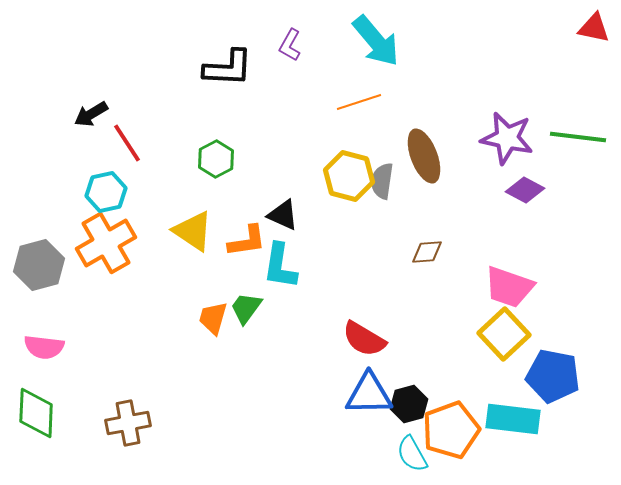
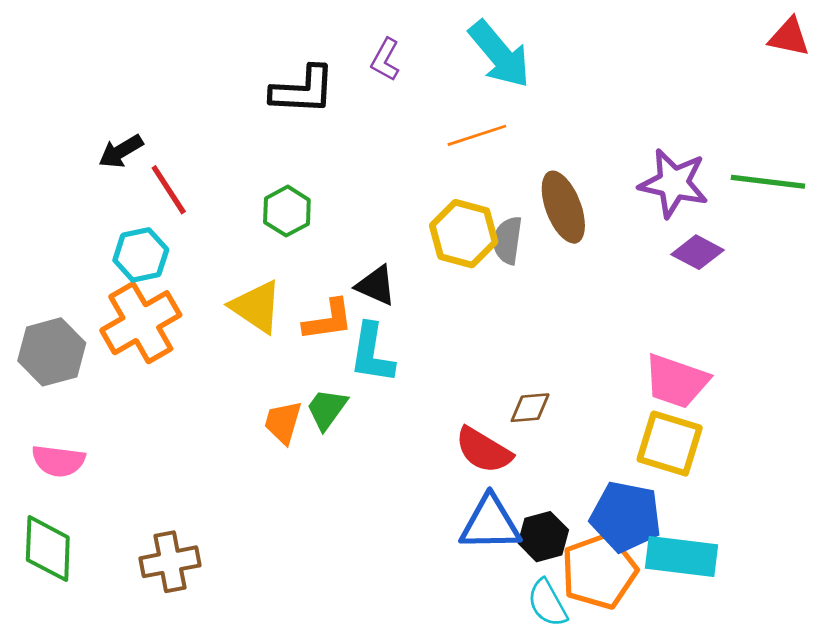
brown diamond: (427, 252) -> (530, 408), moved
yellow square: (504, 334) -> (670, 444), turned -30
blue pentagon: (553, 376) -> (626, 517), moved

